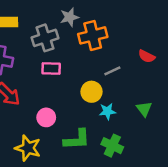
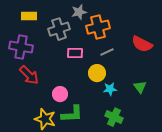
red semicircle: (147, 56) -> (142, 44), size x1.5
pink rectangle: (51, 69) -> (75, 53), moved
gray line: (112, 71) -> (107, 52), moved
green L-shape: (77, 139) -> (72, 114), moved

